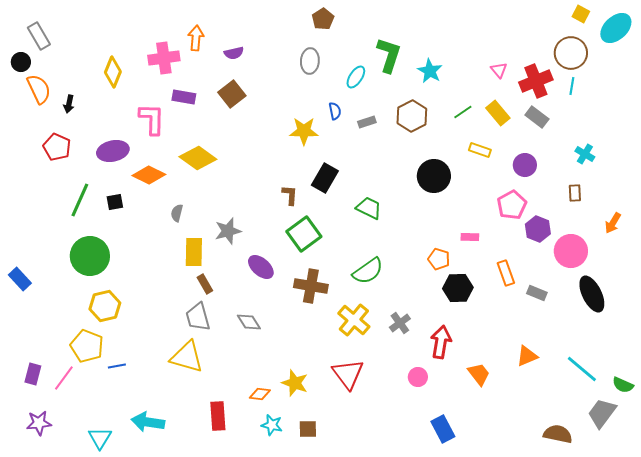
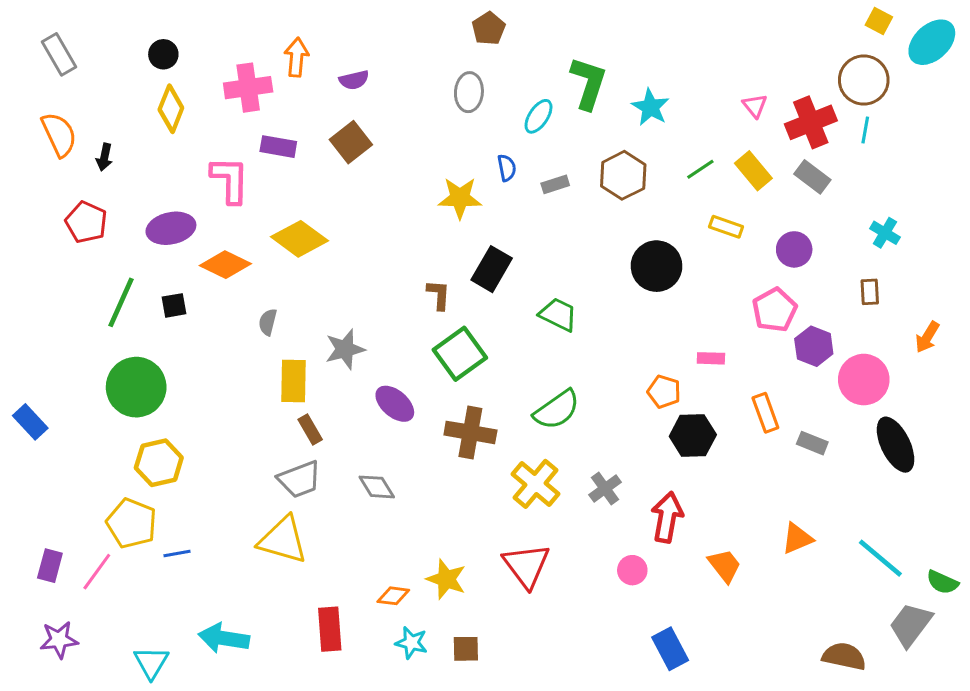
black circle: (21, 62) -> (163, 54), moved
gray trapezoid: (198, 317) -> (300, 479), turned -96

